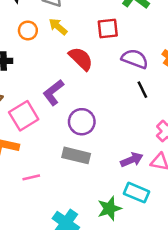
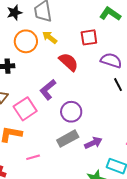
orange circle: (28, 30) -> (26, 41), size x1.5
gray rectangle: (76, 155) -> (68, 139), turned -40
purple arrow: (132, 160) -> (93, 143), moved

